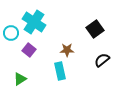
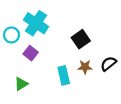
black square: (95, 29) -> (81, 39), moved
brown star: (67, 50) -> (85, 67), moved

